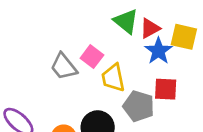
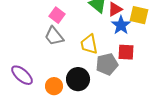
pink square: (92, 57) -> (57, 15), moved
gray pentagon: (139, 106) -> (107, 64), turned -30

